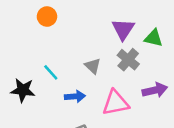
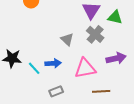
cyan line: (51, 72) -> (34, 68), moved

